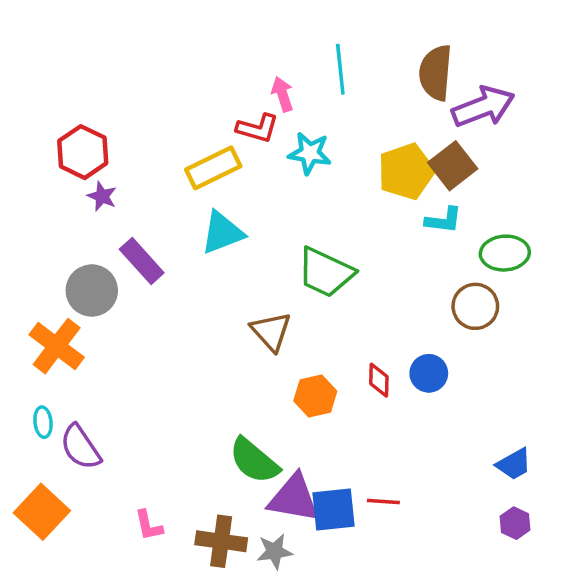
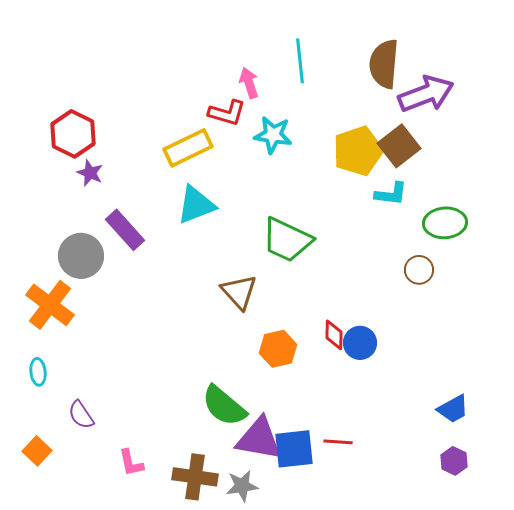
brown circle: (475, 306) -> (419, 270), size x0.7
blue circle: (429, 373) -> (360, 343), moved
purple semicircle: (80, 447) -> (81, 415), moved, size x0.7
orange square: (42, 512) -> (37, 451), size x0.6

